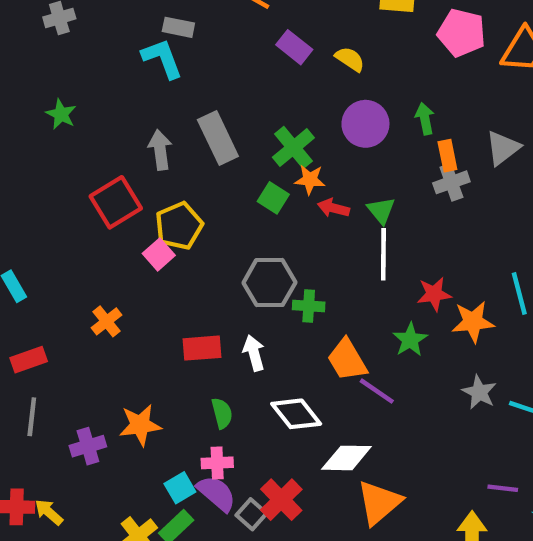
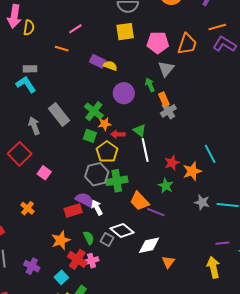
purple rectangle: (294, 47) -> (98, 61), moved
gray triangle: (503, 148) -> (166, 69), moved
yellow pentagon: (179, 226) -> (107, 152), moved
green cross: (309, 306) -> (117, 181), size x1.5
orange star: (140, 425) -> (61, 240), moved
purple cross: (88, 446) -> (32, 266), turned -35
cyan square: (180, 488) -> (61, 277), moved
purple semicircle: (216, 493) -> (85, 200), moved
red cross: (281, 500) -> (77, 259), moved
orange triangle: (379, 503) -> (168, 262), size x0.6
gray square: (252, 514) -> (107, 239), moved

